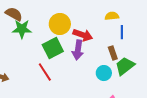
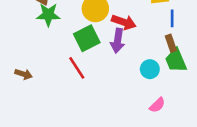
brown rectangle: (113, 53) -> (171, 43), moved
green trapezoid: (125, 66) -> (176, 61), turned -75

